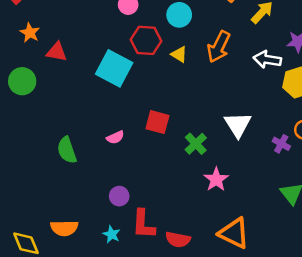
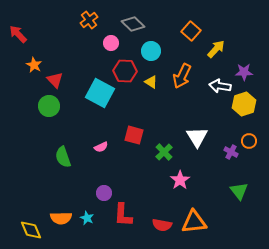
red triangle: (57, 52) -> (55, 80), turned 36
green circle: (22, 81) -> (49, 106), moved
orange triangle: (234, 233) -> (194, 222), turned -32
cyan star: (112, 234) -> (87, 218), moved
red semicircle: (178, 239) -> (162, 225), moved

